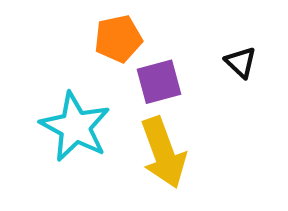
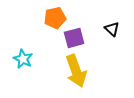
cyan star: (75, 127) -> (23, 59), moved, size x0.6

